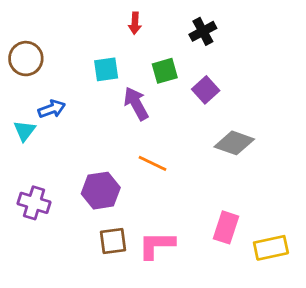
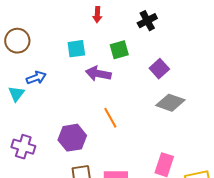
purple square: (206, 90) -> (159, 69), moved
purple arrow: (136, 103) -> (98, 74), turned -50
orange line: (152, 163) -> (110, 118), turned 35

